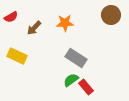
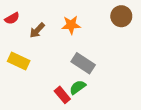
red rectangle: (86, 87) -> (62, 95), moved

